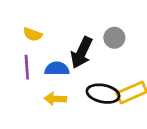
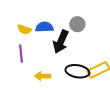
gray circle: (114, 38) -> (77, 24), moved
blue semicircle: (57, 69) -> (44, 27), moved

